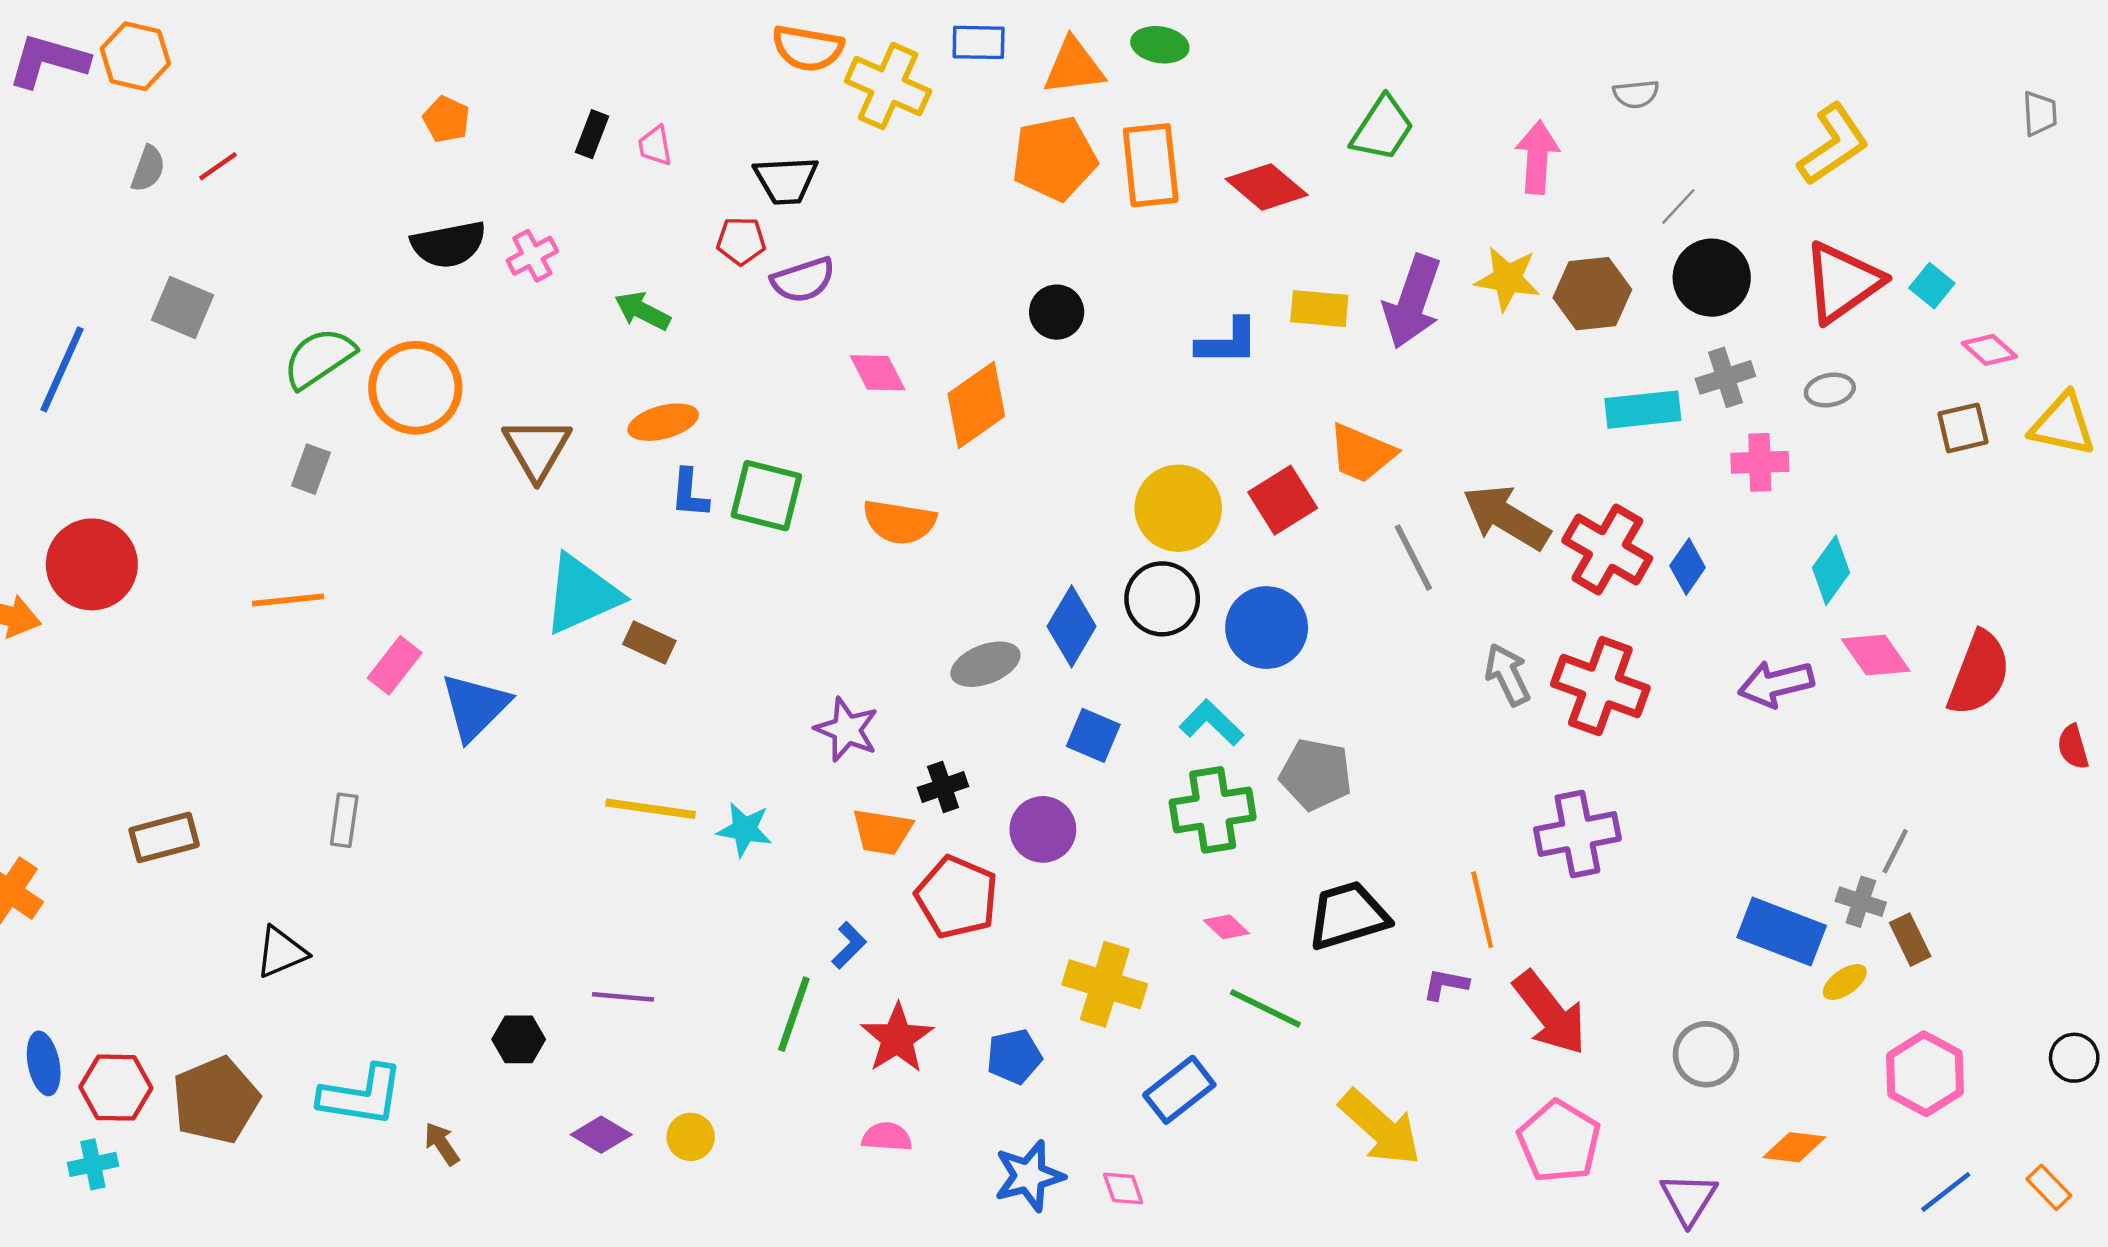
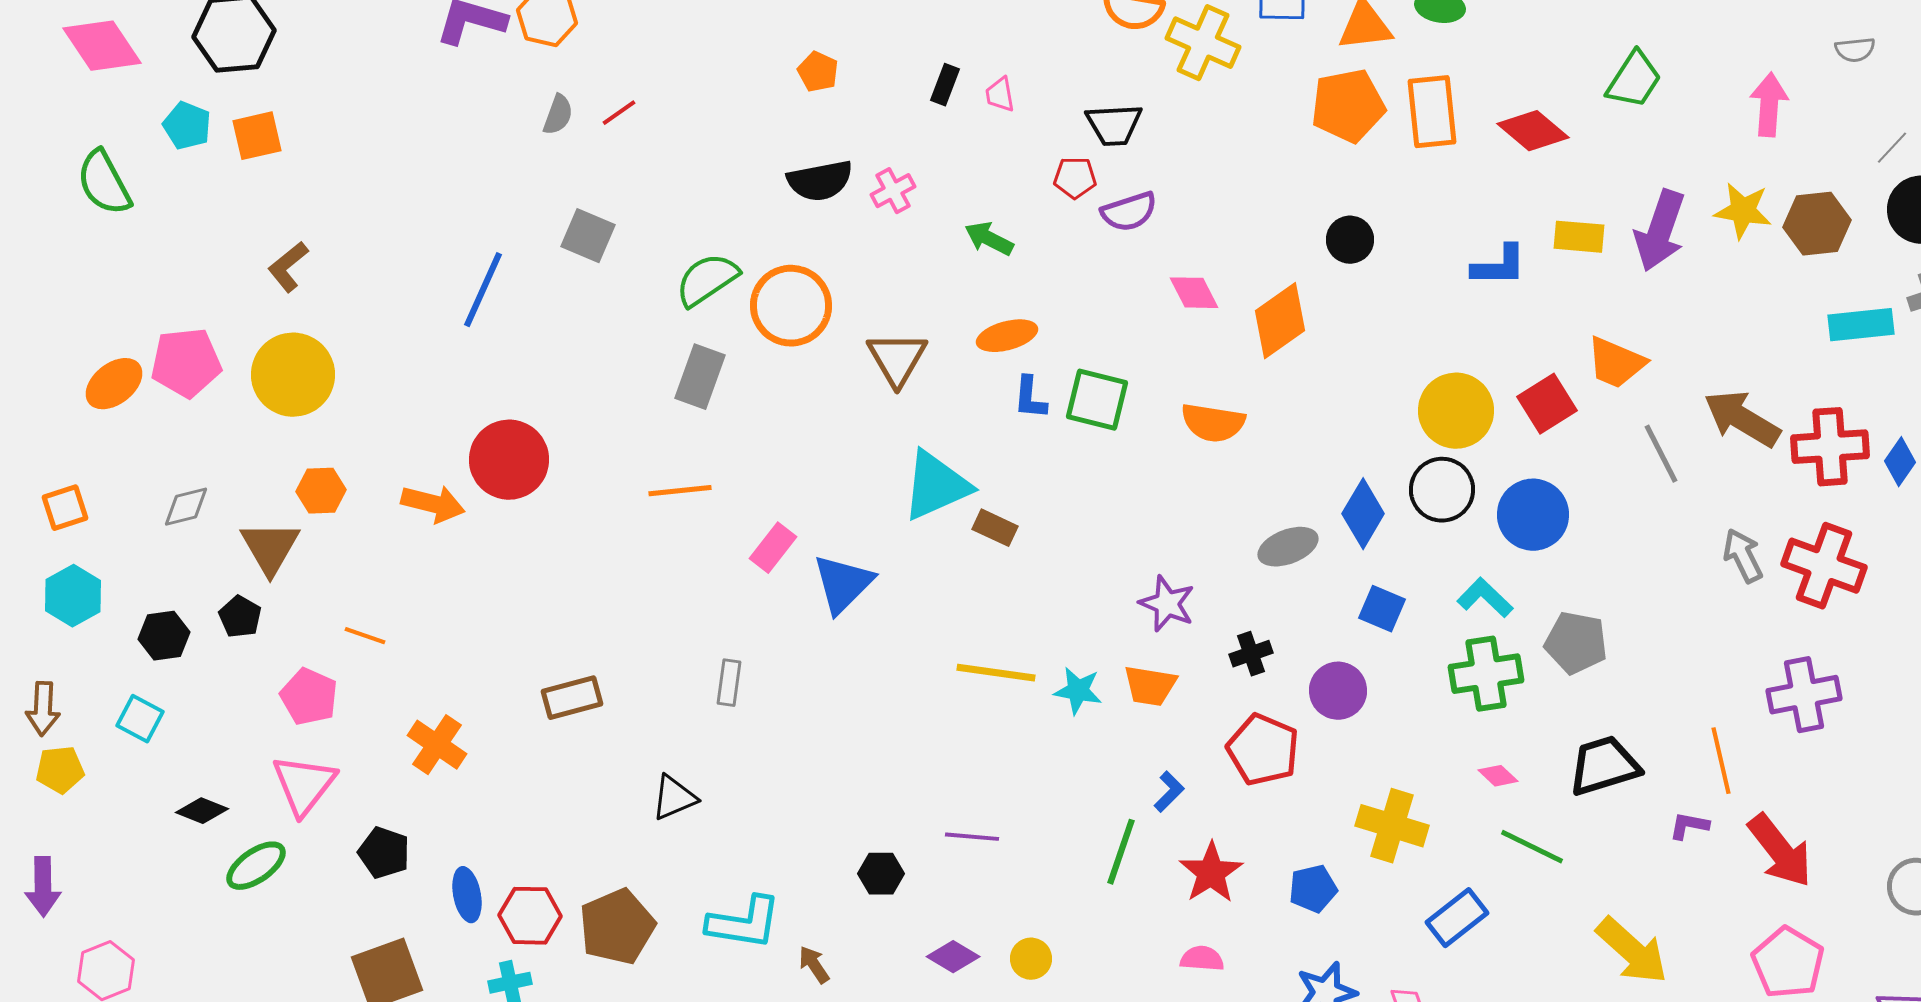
gray rectangle: (311, 469) -> (700, 377), size x1.5
red cross: (1607, 550) -> (1830, 447), turned -34
orange trapezoid: (882, 832) -> (1150, 686), moved

